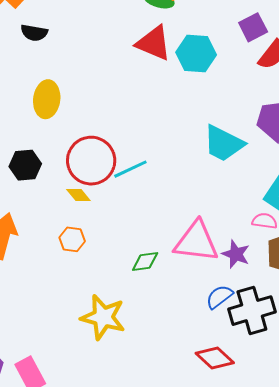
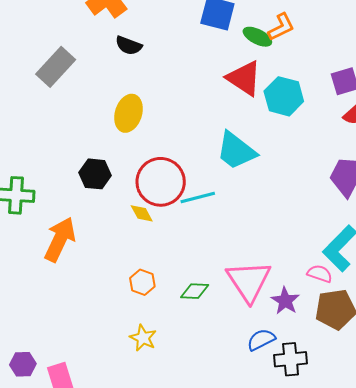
cyan trapezoid: (224, 143) -> (236, 151), moved
orange hexagon: (72, 239) -> (142, 282), moved
pink triangle: (196, 242) -> (249, 281), turned 39
black cross: (252, 311) -> (291, 359), size x0.7
yellow star: (103, 317) -> (143, 338), size x0.6

